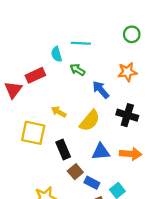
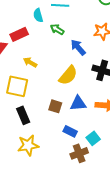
yellow arrow: (59, 112) -> (30, 62), moved
black rectangle: (63, 149) -> (23, 115), moved
brown square: (75, 172) -> (55, 106), moved, turned -32

